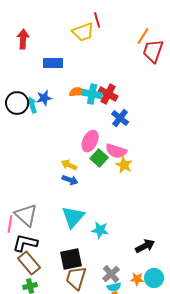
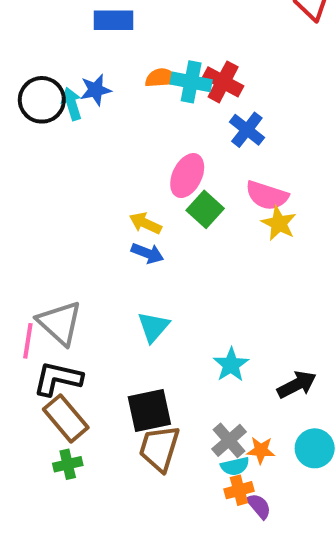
pink semicircle: (116, 151) -> (267, 195), moved
yellow star: (124, 165) -> (279, 223), moved
cyan triangle: (73, 217) -> (153, 327), size x0.7
cyan star: (100, 230) -> (231, 365), moved, turned 30
orange star: (137, 279) -> (261, 450), moved

